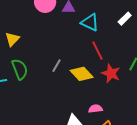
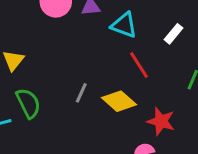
white rectangle: (125, 19) -> (173, 34), moved
red star: (111, 73) -> (161, 121), moved

